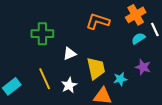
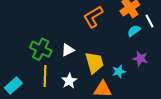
orange L-shape: (98, 21) -> (93, 17), turned -45
green cross: (42, 34) -> (41, 49), moved, turned 30
yellow line: (45, 79) -> (45, 76), turned 30

